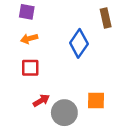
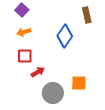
purple square: (27, 12) -> (22, 10), turned 32
red arrow: (41, 101) -> (38, 72), moved

